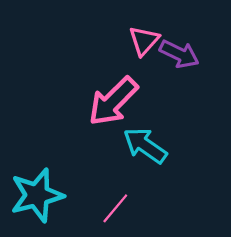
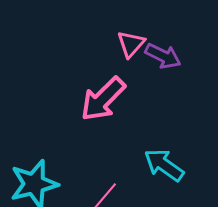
cyan arrow: (145, 146) -> (164, 165), moved

